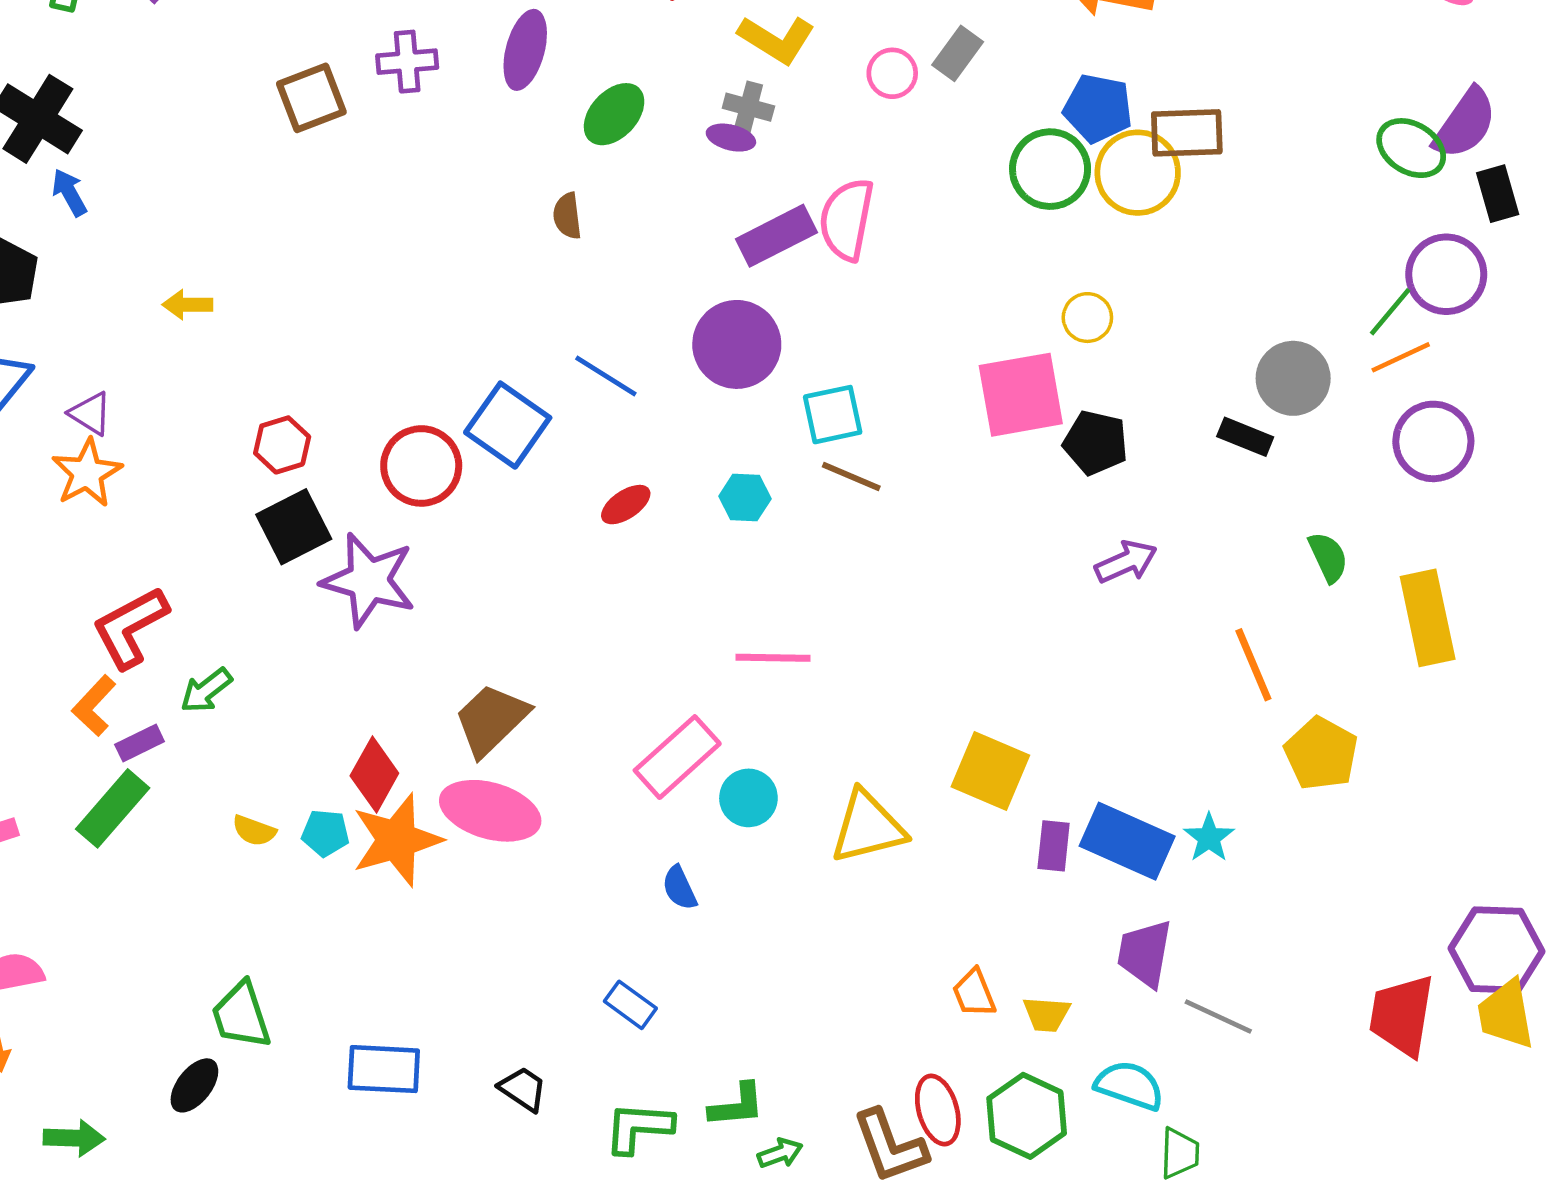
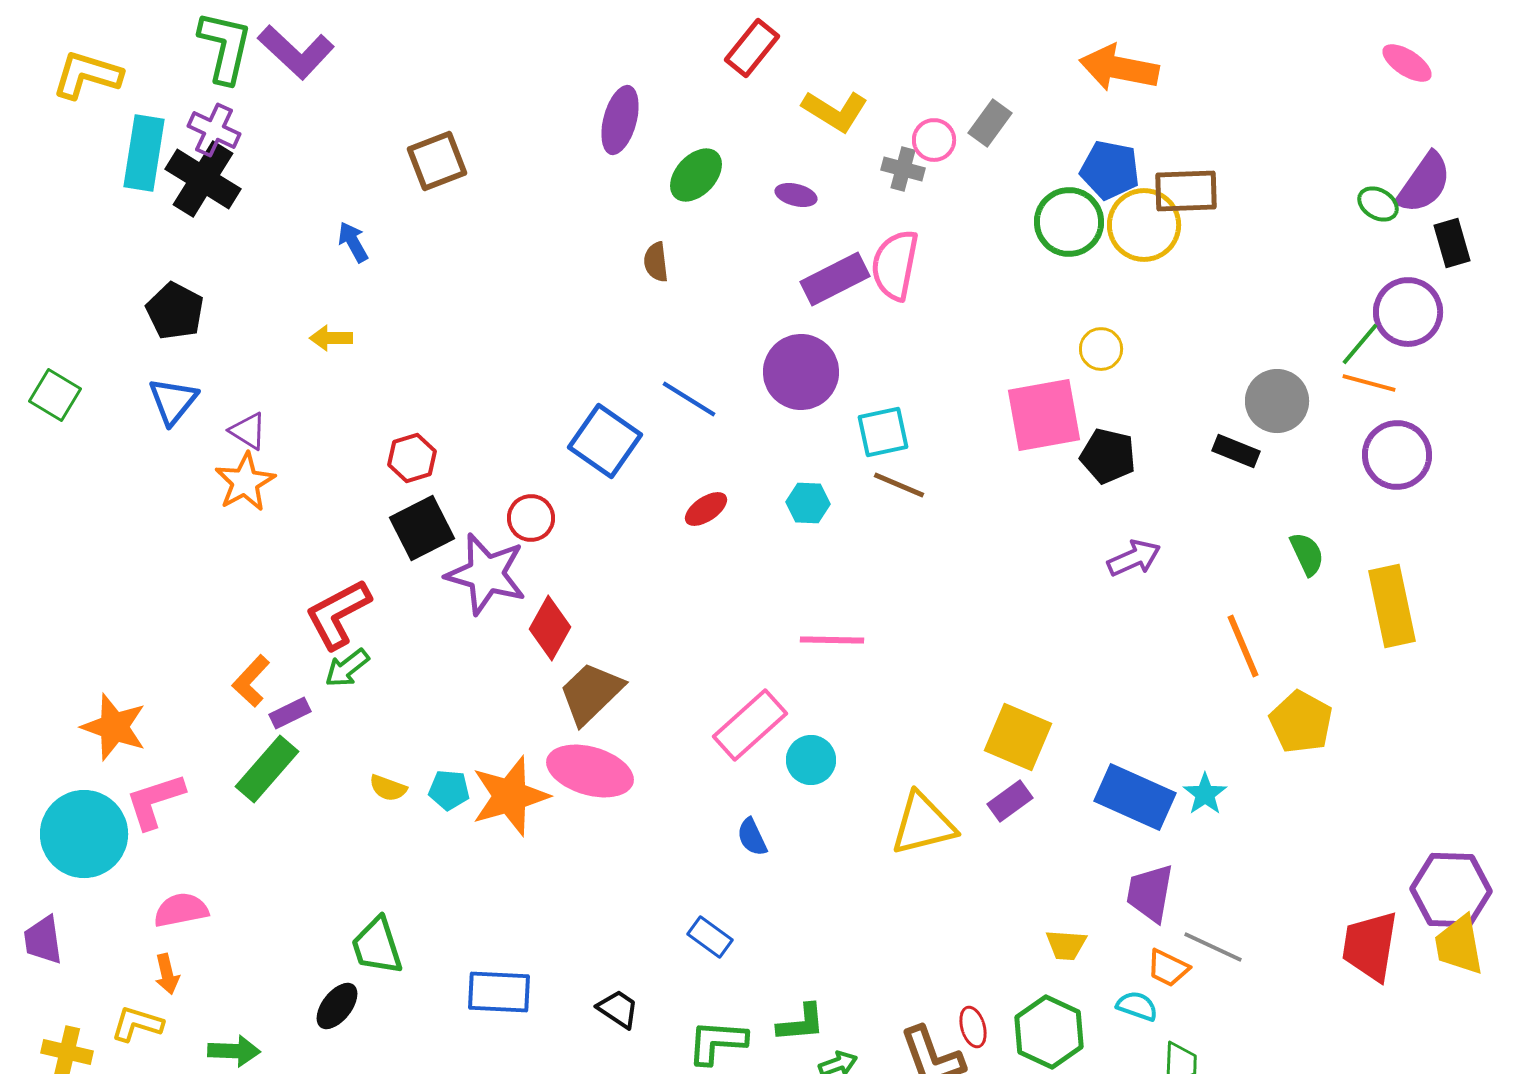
purple cross: (407, 62) -> (214, 130), moved, turned 30
gray cross: (748, 107) -> (903, 169), moved
green ellipse: (1411, 148) -> (1378, 204), size x0.7
blue arrow: (69, 192) -> (353, 242), moved
orange line: (1401, 357) -> (1369, 383), turned 40
red circle: (421, 466) -> (531, 518), moved, size x0.7
red L-shape: (130, 627) -> (338, 614), moved
red diamond: (374, 775) -> (550, 628), moved
yellow triangle: (868, 827) -> (923, 824), moved
purple rectangle: (1054, 846) -> (1010, 801), moved, turned 48
orange trapezoid: (974, 993) -> (1168, 968), moved, turned -42
cyan semicircle: (1129, 1085) -> (1137, 1006), size x0.7
red ellipse: (938, 1110) -> (973, 1027), size x0.7

